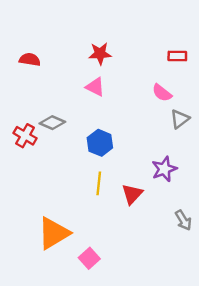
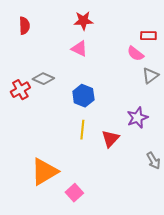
red rectangle: (177, 56) -> (148, 36), moved
red semicircle: (30, 60) -> (24, 26), turned 78
red cross: (25, 136) -> (20, 90), turned 30

